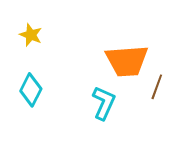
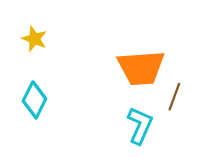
cyan L-shape: (104, 103) -> (140, 126), moved

